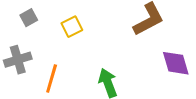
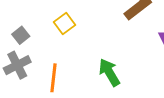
gray square: (29, 18) -> (21, 35), moved

